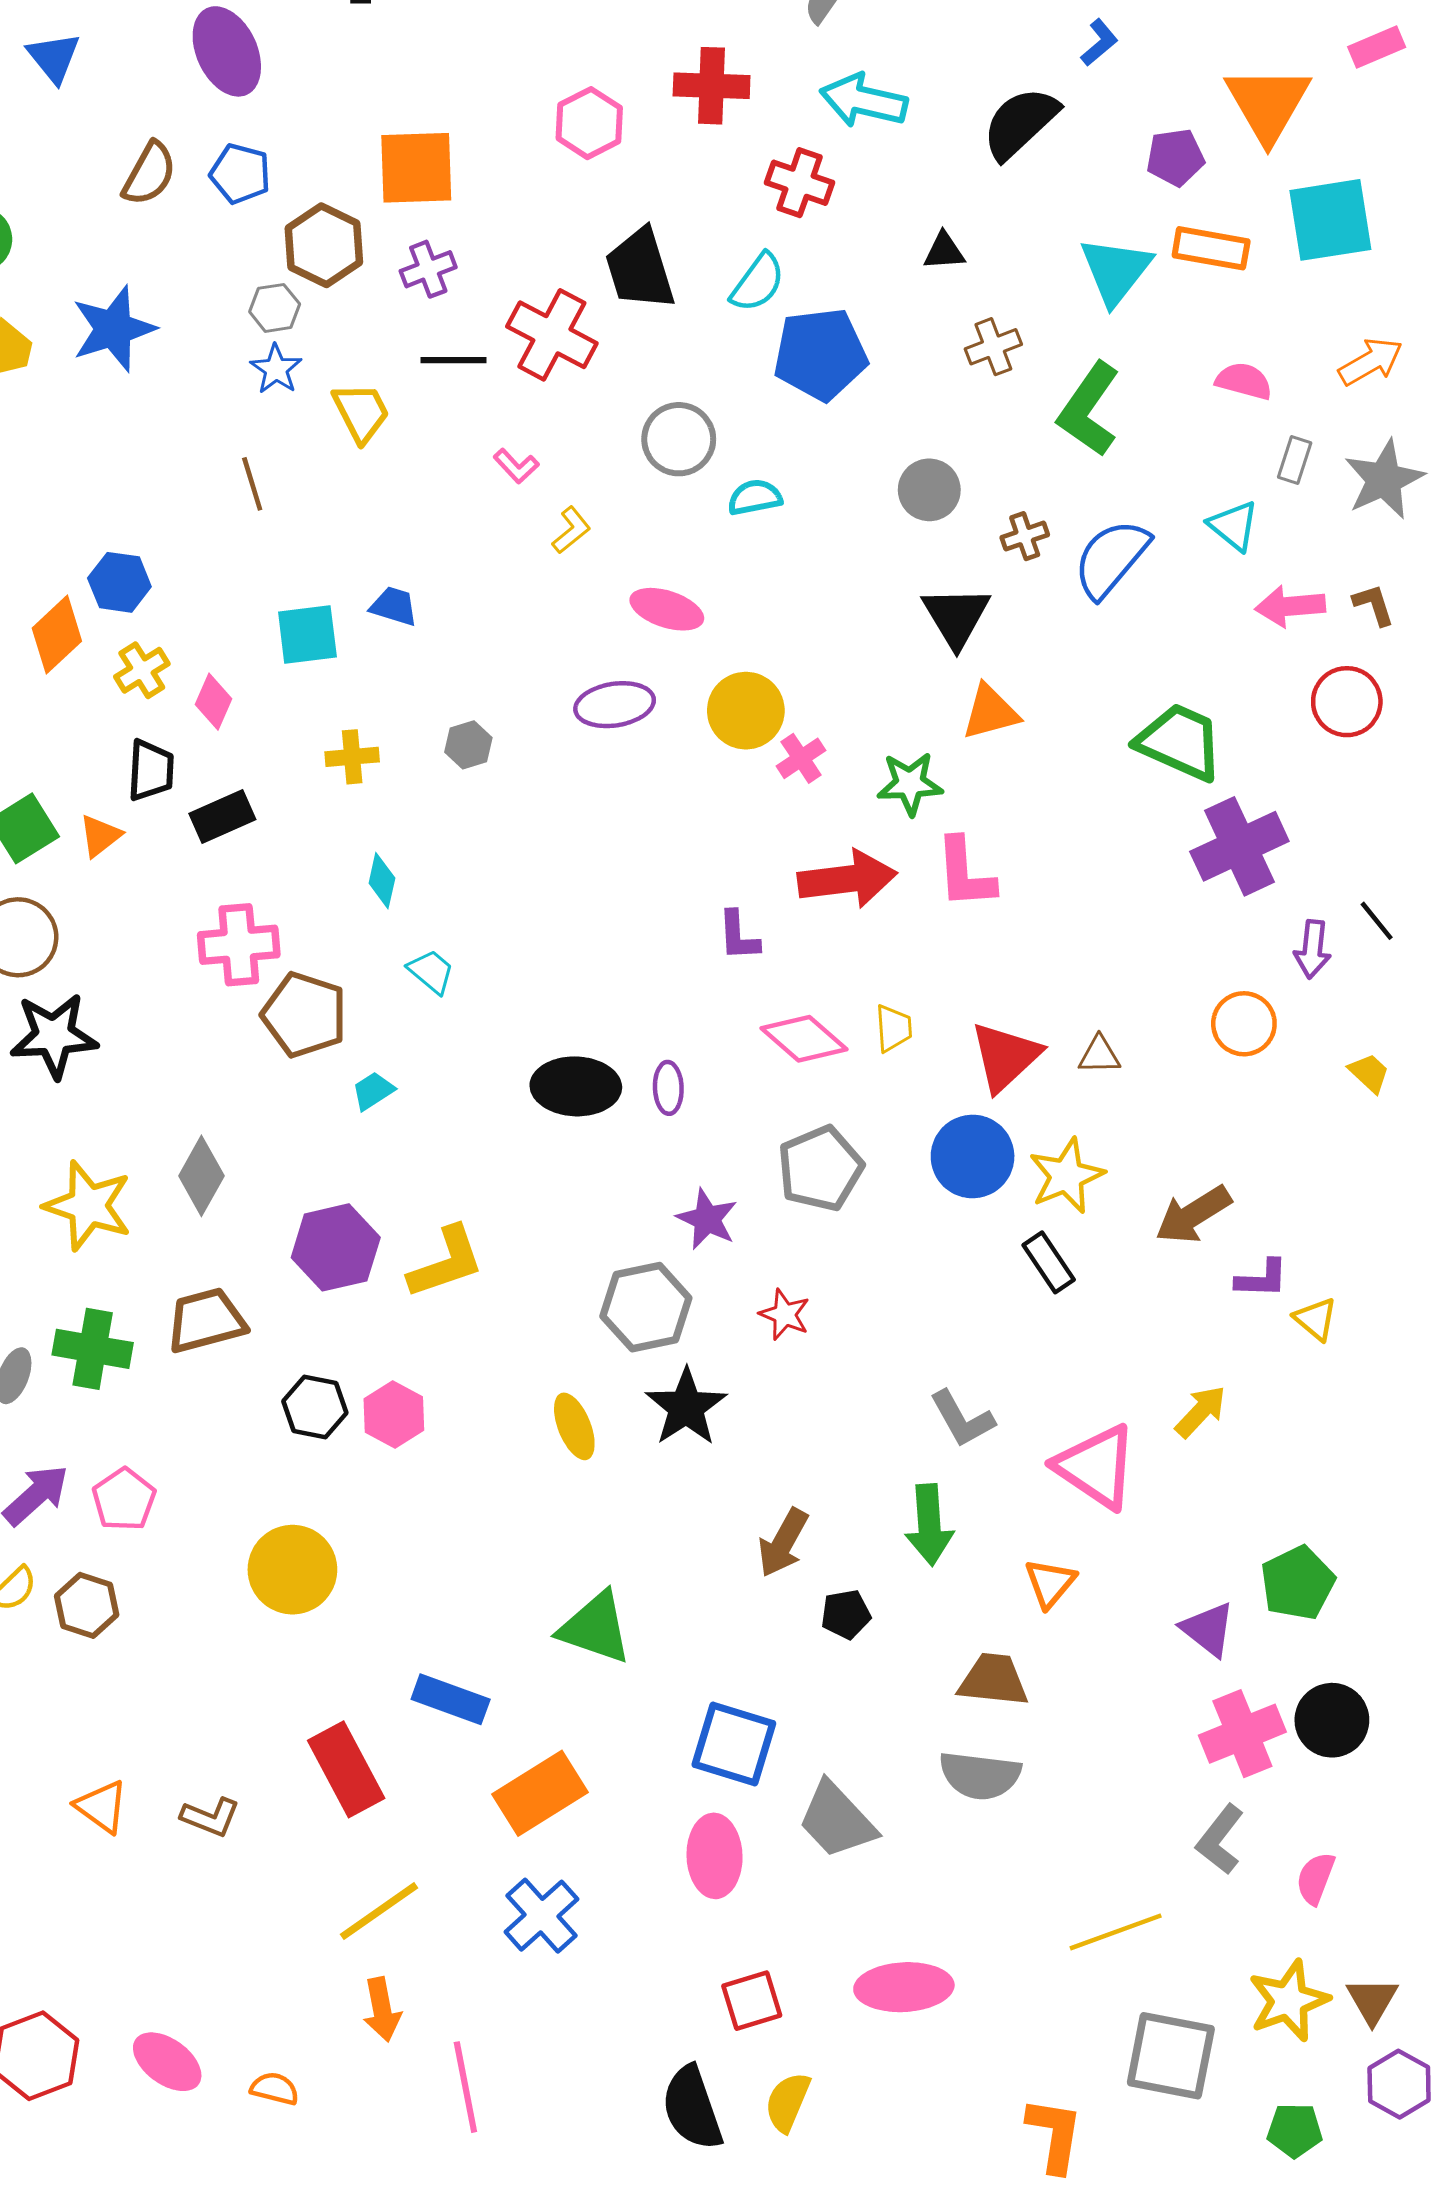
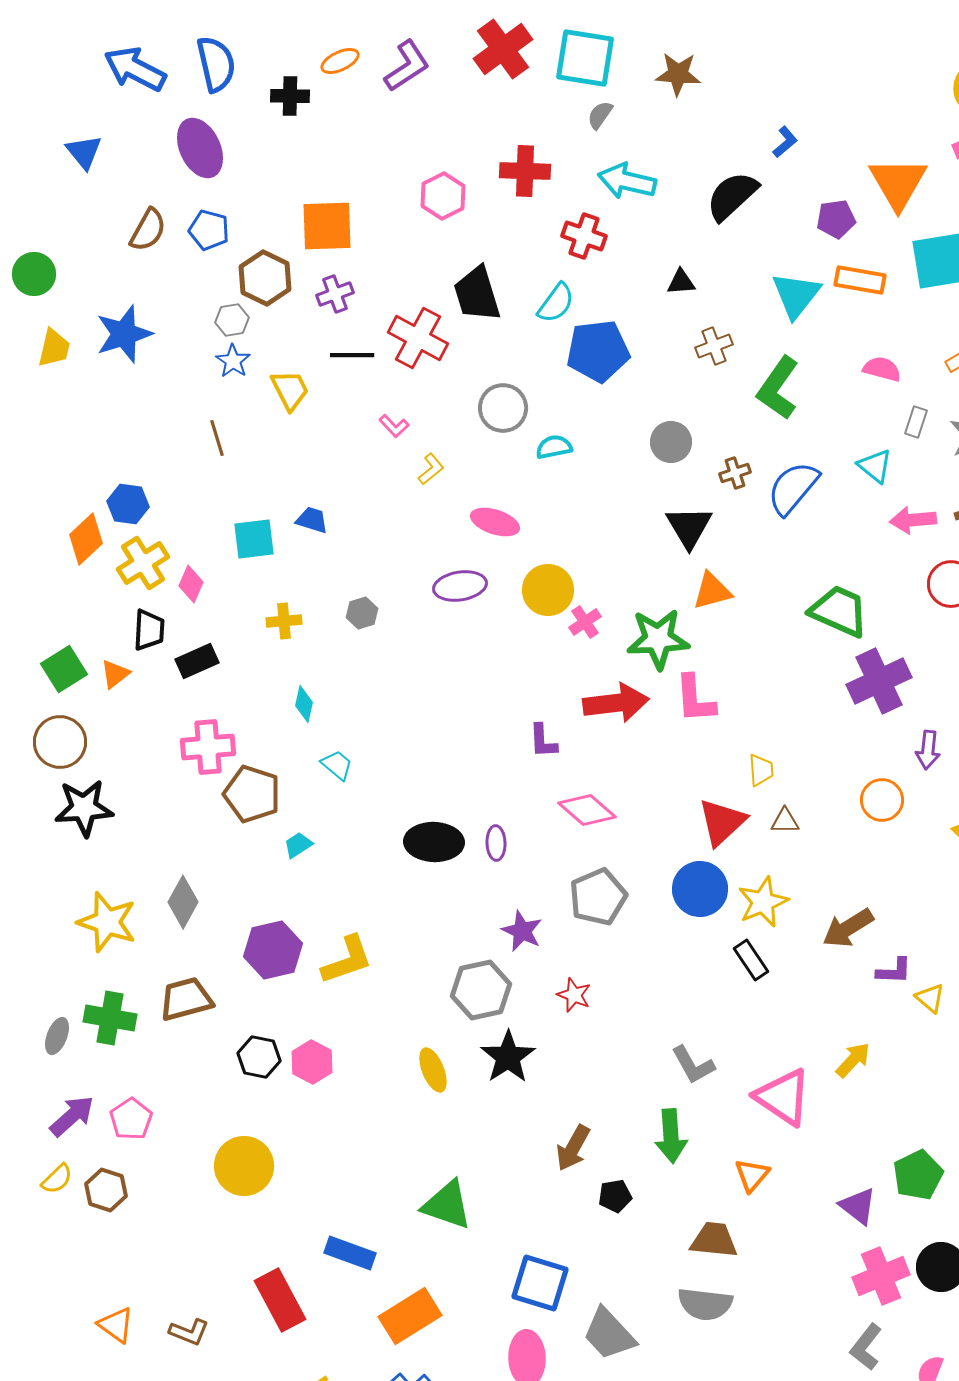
yellow cross: (142, 670) -> (143, 563), size x1.4
green star: (910, 784) -> (658, 639), size x1.4
yellow trapezoid: (893, 1028) -> (761, 770), moved

